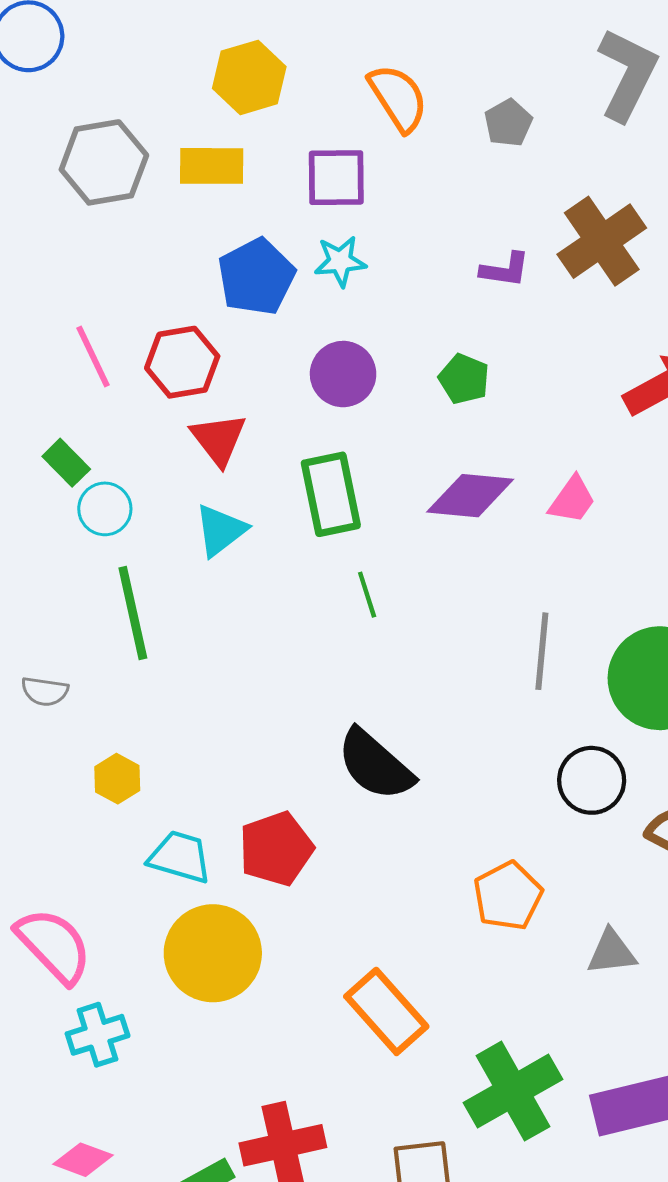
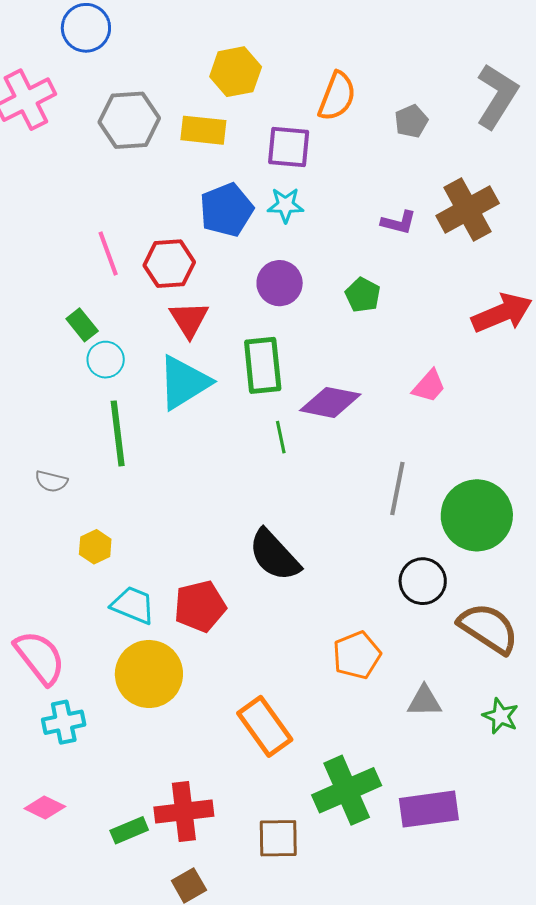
orange semicircle: (398, 98) -> (337, 96), turned 48
purple diamond: (470, 496) -> (330, 402), moved
cyan triangle: (220, 530) -> (184, 382), size x1.5

